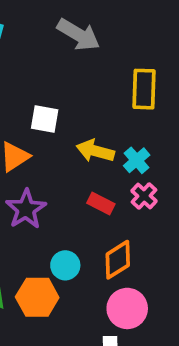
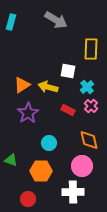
white square: (45, 119) -> (68, 71), moved
yellow arrow: (95, 151) -> (48, 87), moved
orange diamond: (118, 260) -> (89, 140), moved, turned -70
orange hexagon: (37, 297) -> (41, 171), moved

